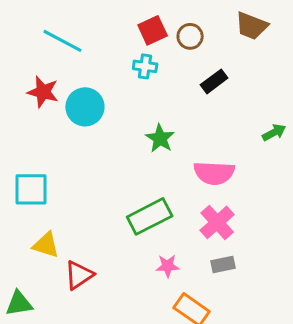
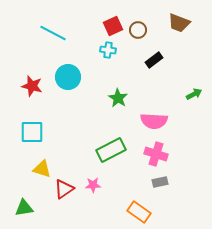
red star: (43, 92) -> (32, 86), moved
pink cross: (217, 222) -> (156, 154), turned -30
pink star: (168, 266) -> (93, 185), moved

